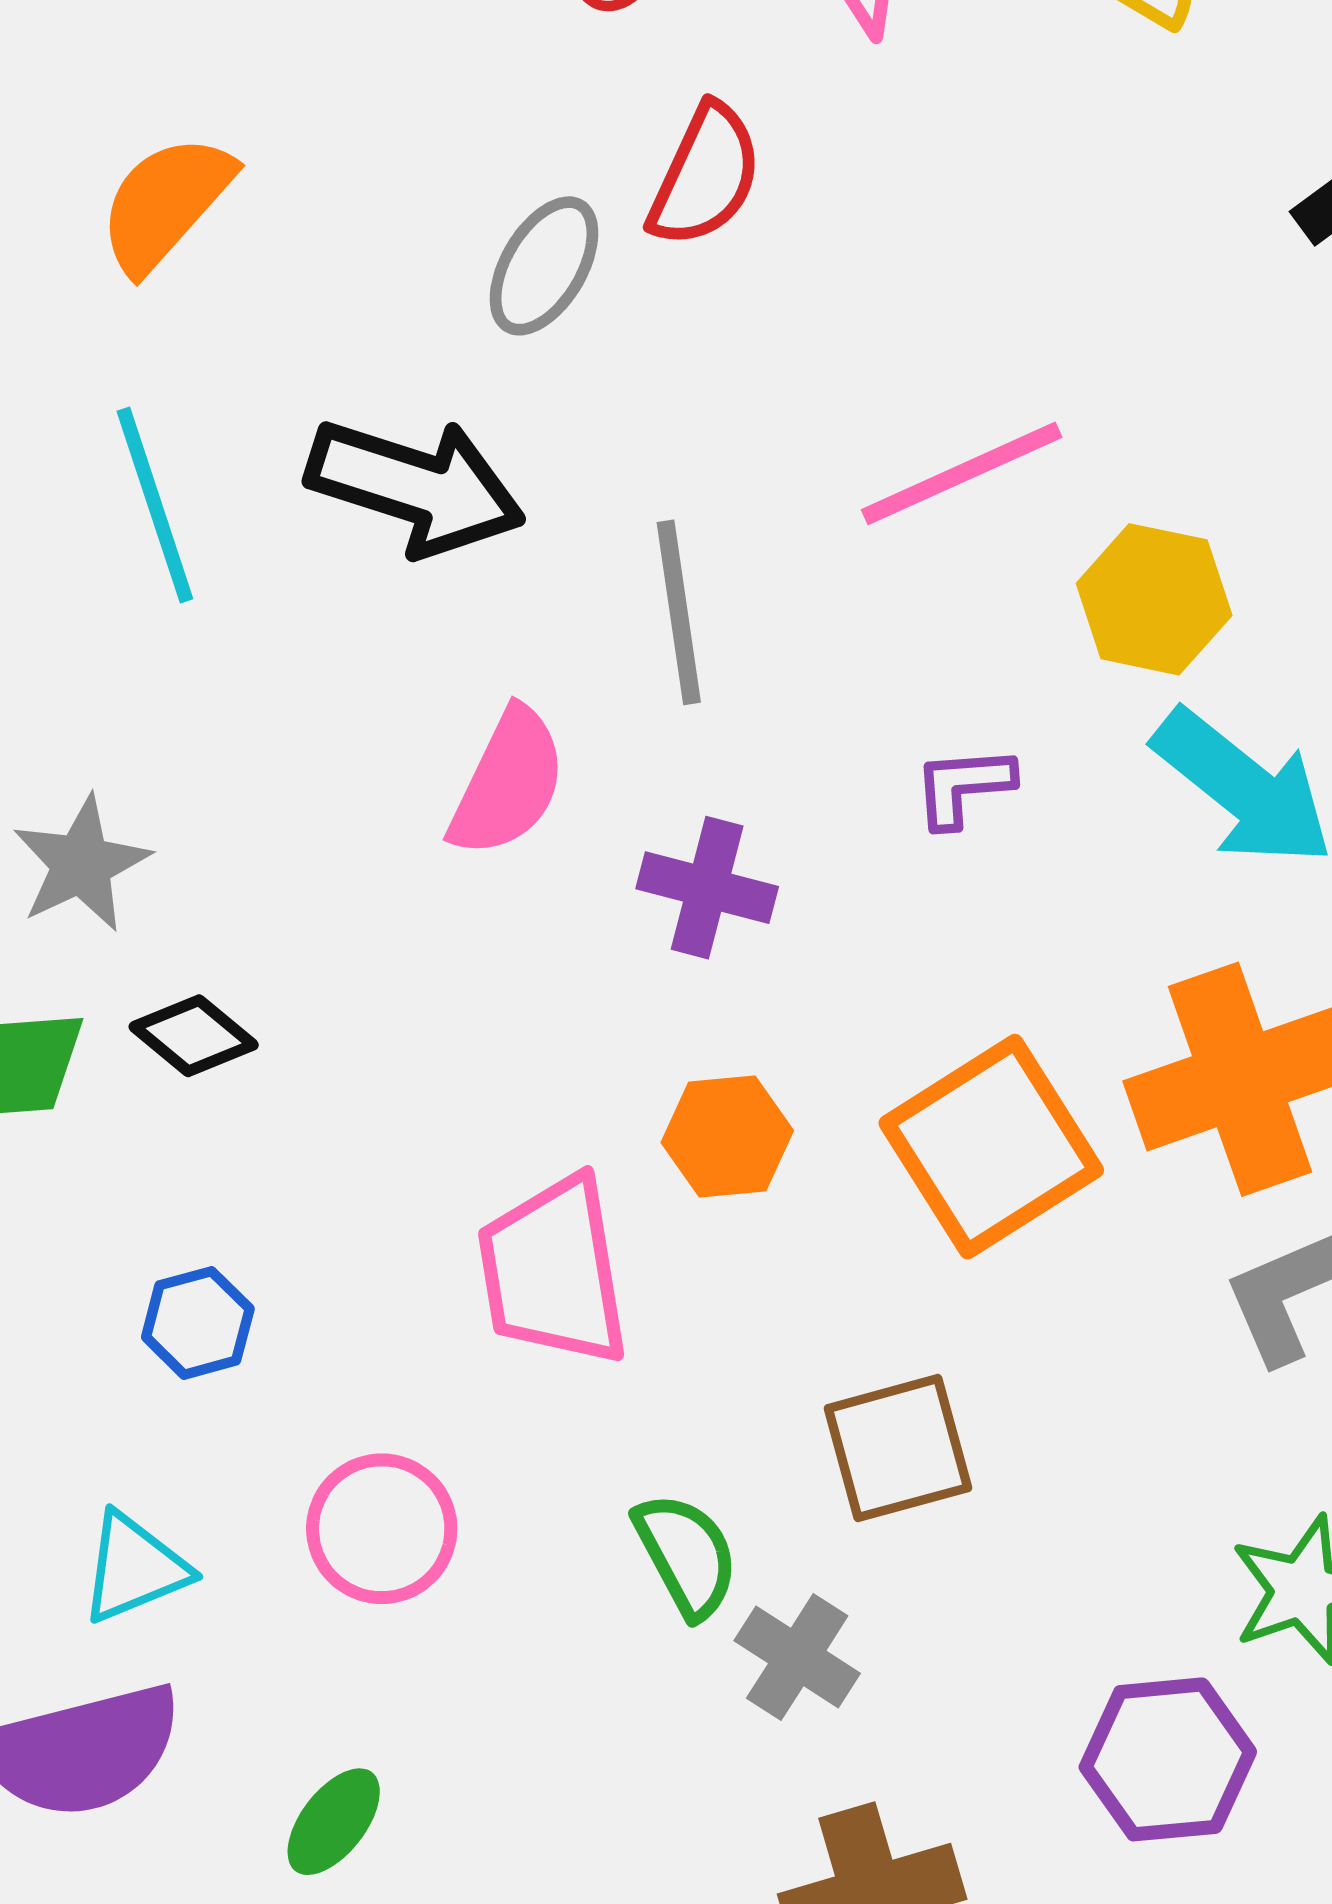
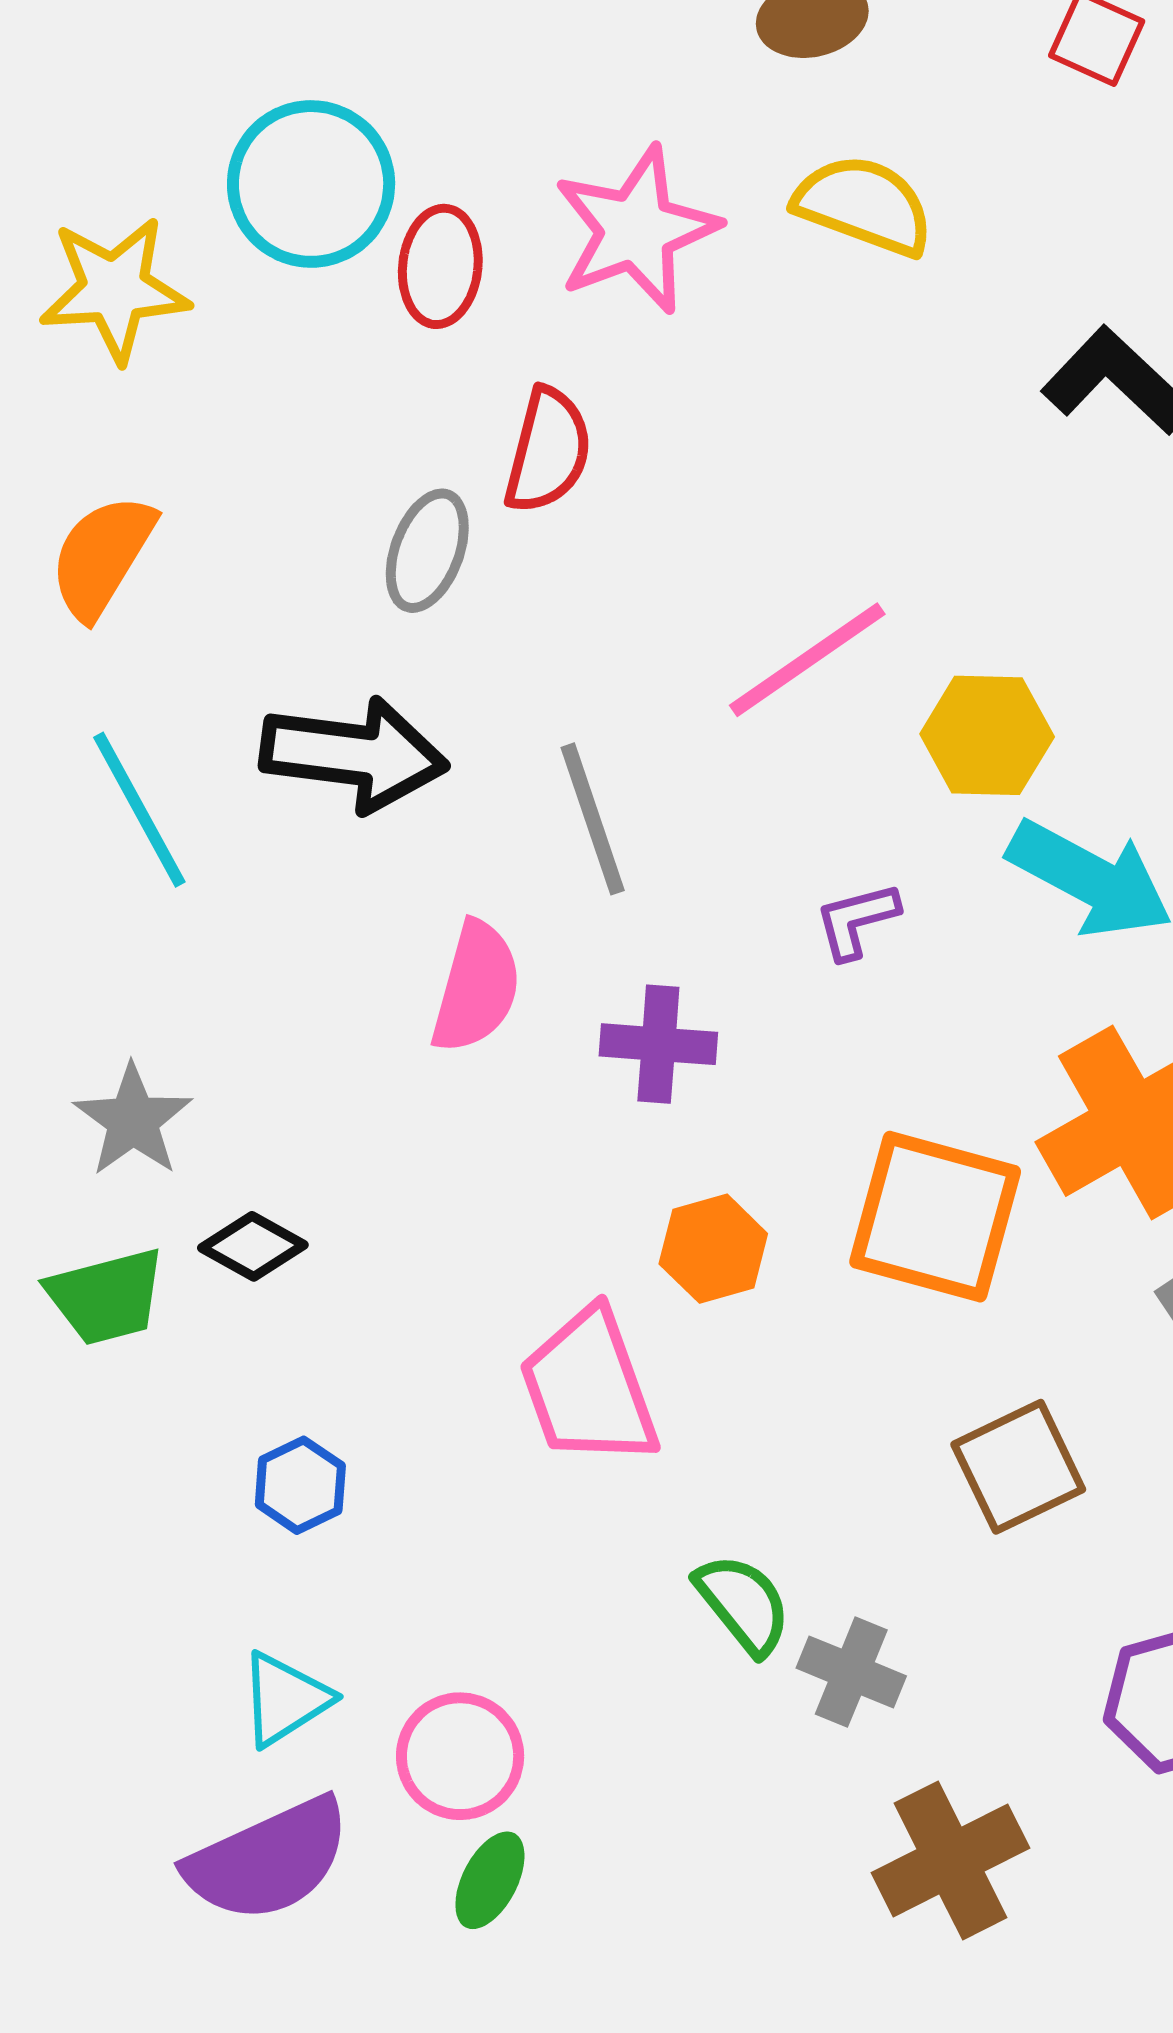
orange square: (991, 1147) -> (935, 1217), turned -32
brown square: (898, 1448) -> (1018, 1467), moved
pink circle: (382, 1529) -> (460, 1756), moved

